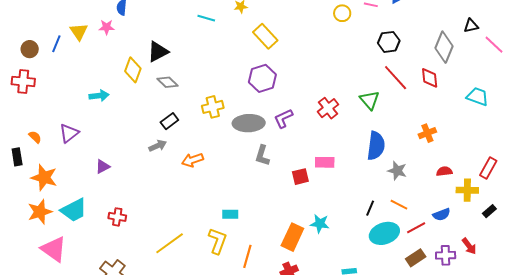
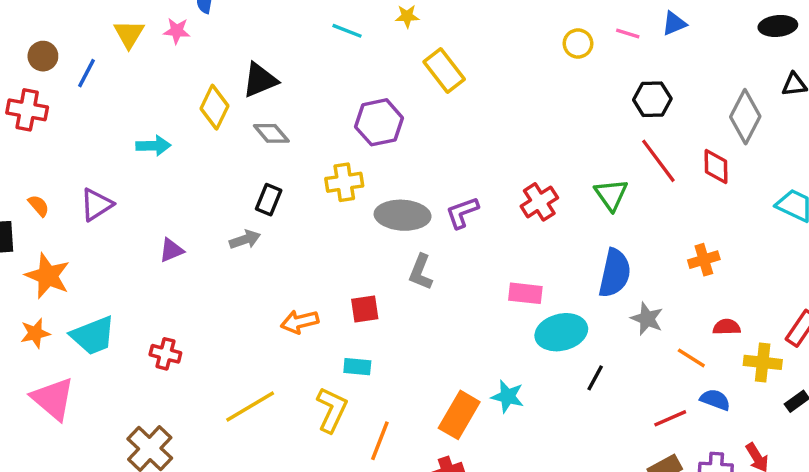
blue line: (56, 44) -> (87, 73), moved
purple hexagon: (262, 78) -> (379, 122), moved
black rectangle: (169, 121) -> (269, 200), turned -36
orange arrow: (192, 160) -> (300, 322), moved
purple triangle: (103, 167) -> (171, 250), moved
red square: (300, 177) -> (365, 309), moved
orange line: (399, 205) -> (691, 358), moved
orange star: (40, 212) -> (35, 333), size x0.7
blue semicircle: (442, 214) -> (715, 400), turned -144
cyan ellipse: (384, 233) -> (561, 332), moved

